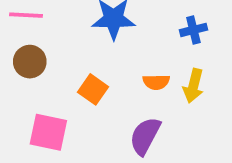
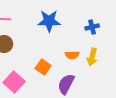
orange square: (93, 89) -> (43, 67), moved
pink square: (48, 132) -> (14, 82), turned 30

